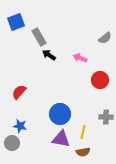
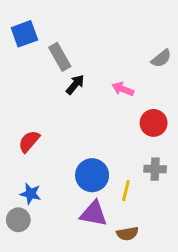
black arrow: (49, 55) -> (75, 84), turned 96
gray cross: (106, 117) -> (155, 169), moved
yellow line: (83, 132) -> (126, 191), moved

